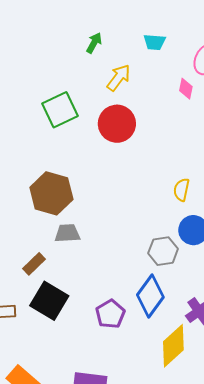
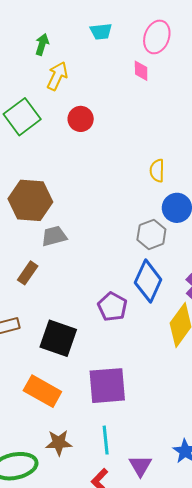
yellow arrow: (119, 78) -> (57, 76), moved
red circle: (117, 124) -> (81, 119), size x0.7
black square: (49, 301) -> (58, 338), moved

